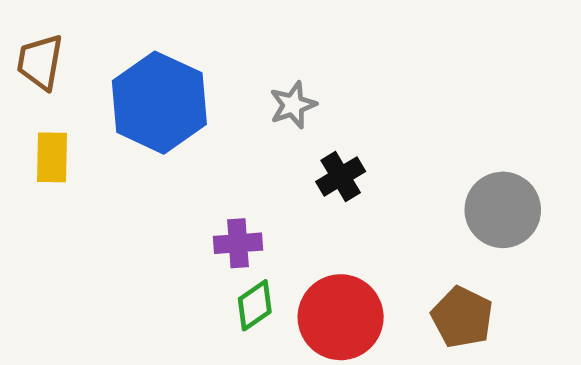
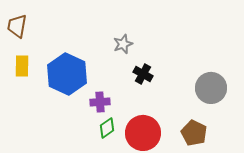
blue hexagon: (159, 103) -> (67, 74), moved
black cross: (341, 176) -> (143, 74), turned -30

